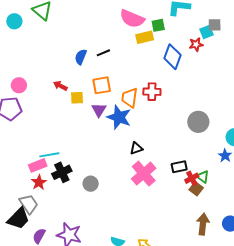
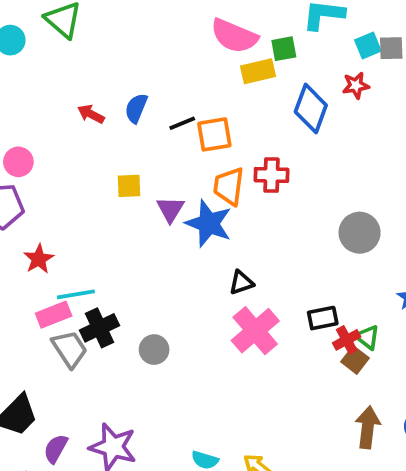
cyan square: (207, 32) -> (368, 45), moved
black line: (103, 53) -> (182, 123), moved
orange square: (102, 85) -> (214, 134), moved
red arrow: (60, 86) -> (91, 114), moved
red star: (39, 182) -> (39, 259), moved
gray trapezoid: (29, 204) -> (70, 349), moved

